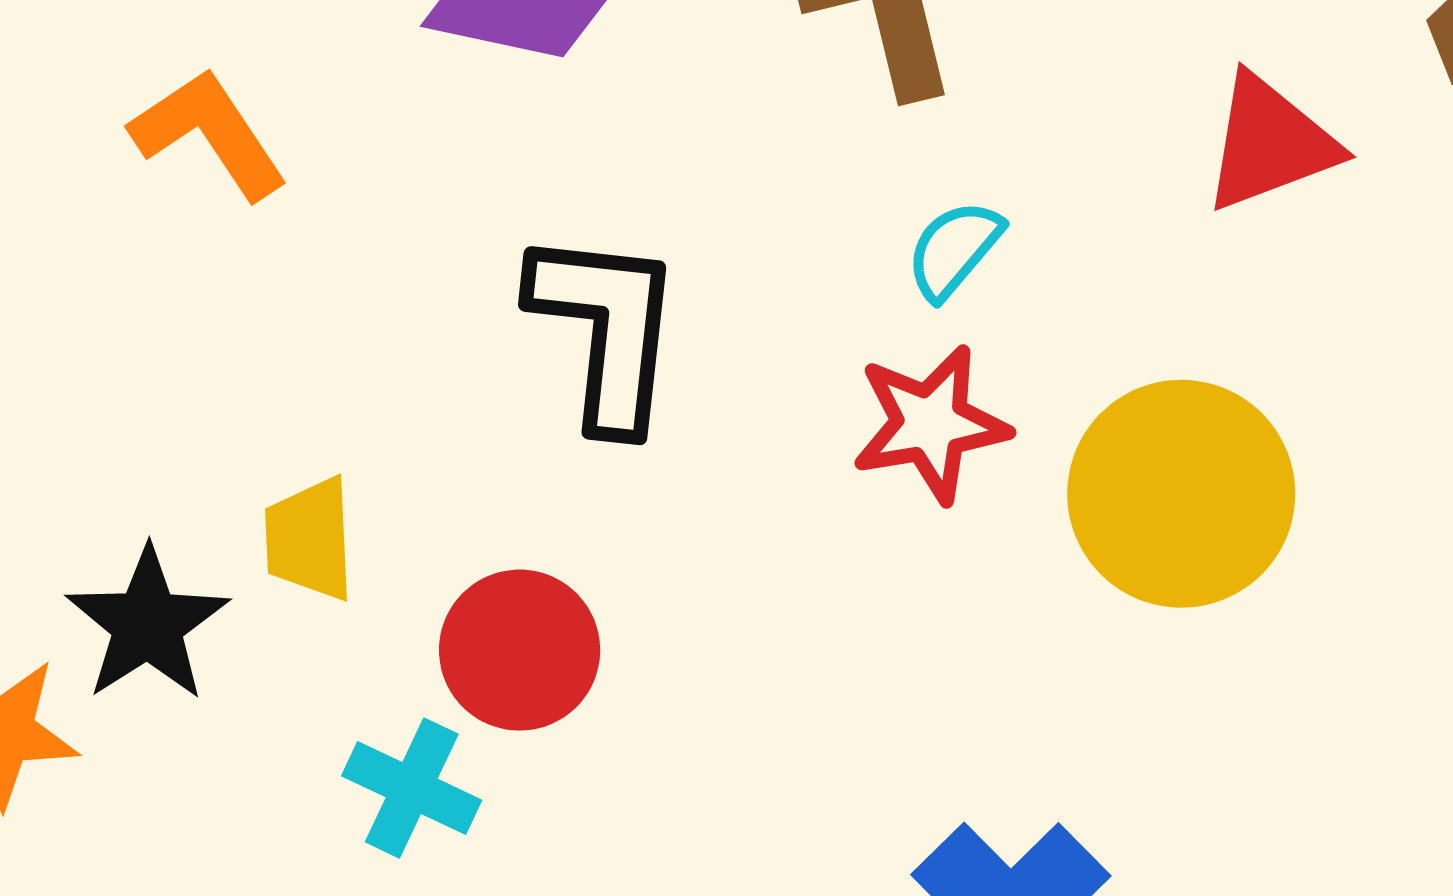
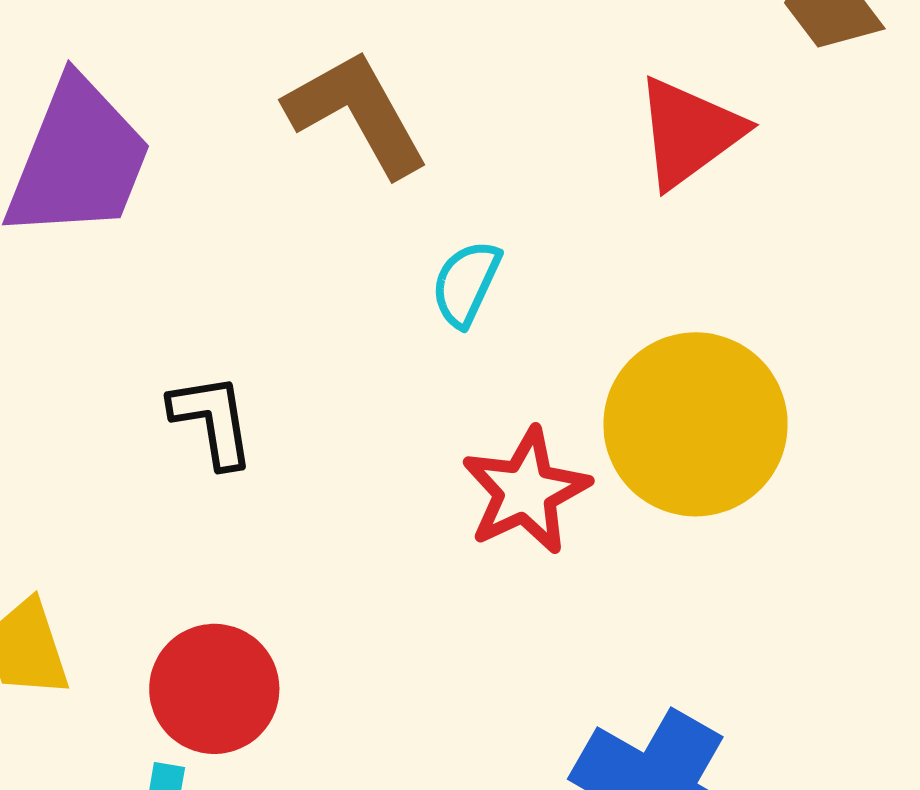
black L-shape: (606, 329) -> (212, 421), size x0.6
red star: (931, 424) -> (526, 491), moved

